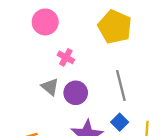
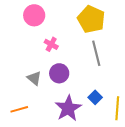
gray line: (121, 85) -> (96, 53), moved
gray triangle: (50, 87) -> (34, 78), moved

